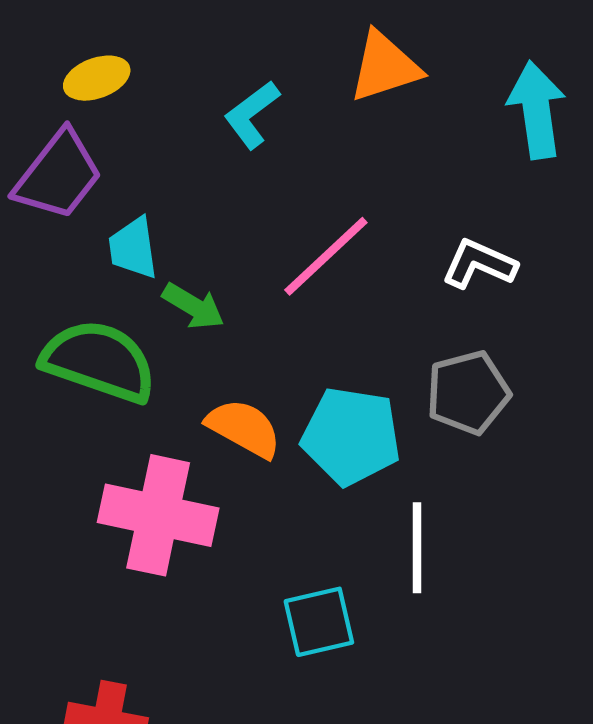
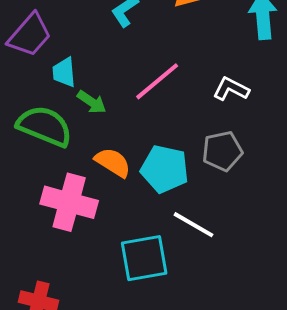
white line: (417, 548) -> (193, 225), turned -63
cyan square: (319, 622) -> (144, 258), size x1.4

